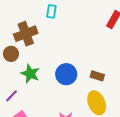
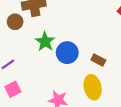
green star: (30, 74) -> (45, 42), moved

